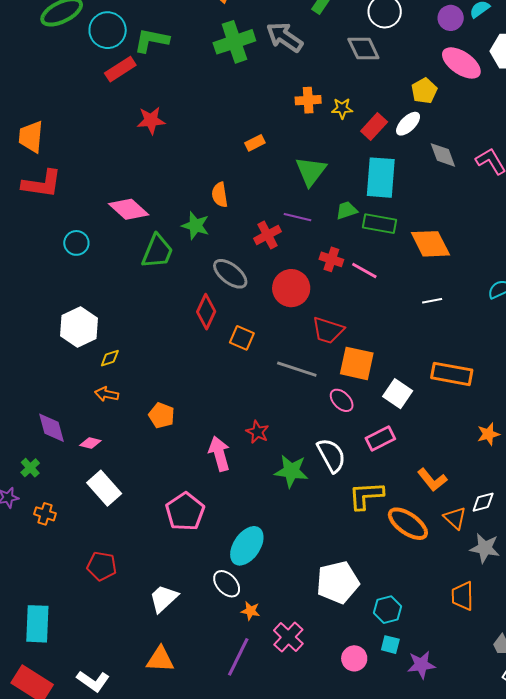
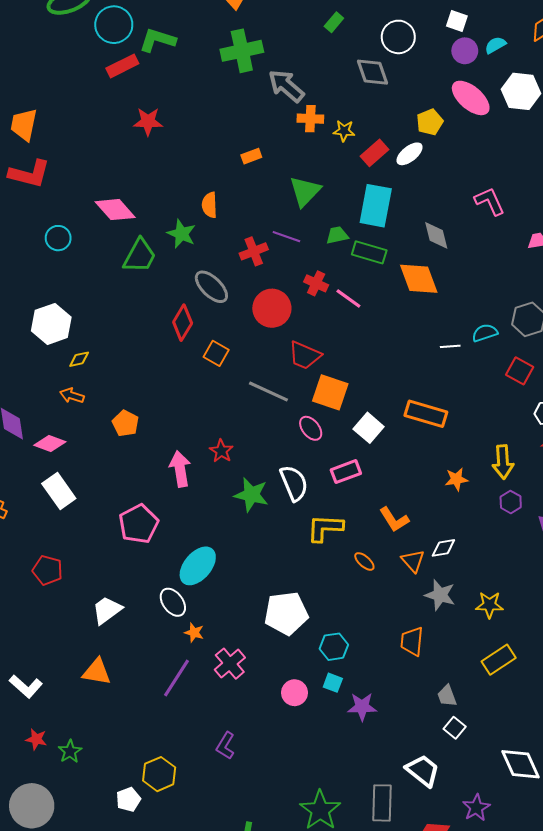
gray arrow: (284, 37) -> (286, 86), moved
gray diamond: (443, 155) -> (436, 235), moved
white line: (432, 301) -> (450, 346), moved
pink diamond: (90, 443) -> (50, 444), size x1.4
orange ellipse: (408, 524) -> (364, 561), size x0.5

